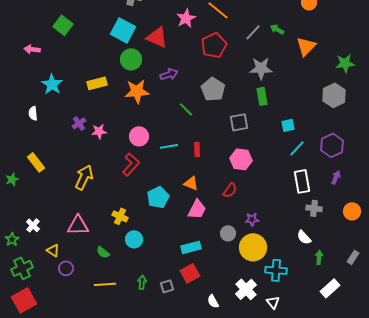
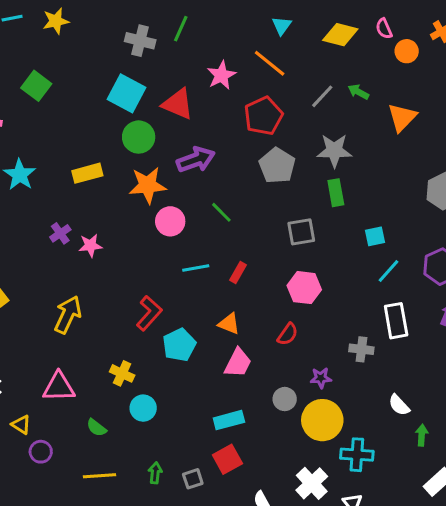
purple arrow: (169, 74) -> (196, 160), size x1.4
gray pentagon: (213, 89) -> (277, 166), moved
pink circle: (139, 136) -> (170, 221), moved
red rectangle: (197, 149) -> (238, 273), turned 32
red L-shape: (131, 164) -> (149, 313), moved
gray cross: (314, 208) -> (361, 349), moved

